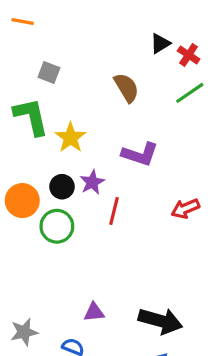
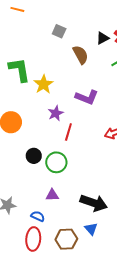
black triangle: (160, 44) -> (103, 38), moved
gray square: (49, 72) -> (59, 31), moved
black circle: (62, 187) -> (34, 156), moved
green circle: (57, 226) -> (56, 162), moved

